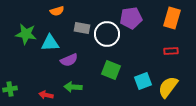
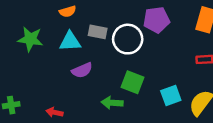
cyan triangle: (50, 43) -> (70, 41), moved
green arrow: (73, 87) -> (112, 103), moved

